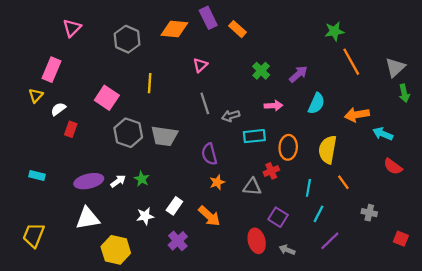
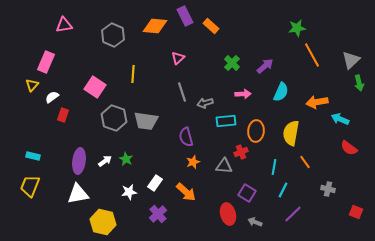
pink triangle: (72, 28) -> (64, 25), turned 36
purple ellipse: (89, 181) -> (79, 161), turned -70
yellow trapezoid: (34, 235) -> (30, 186), moved

